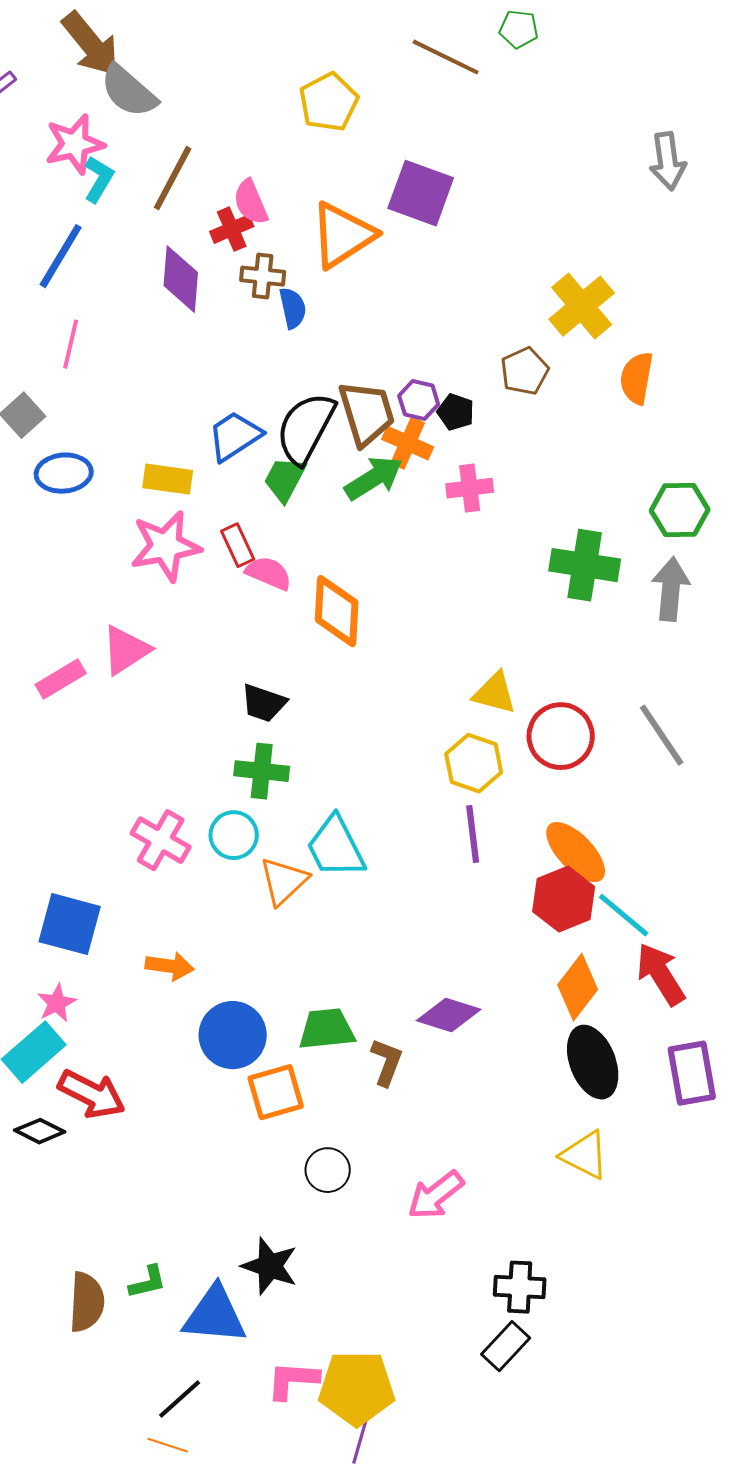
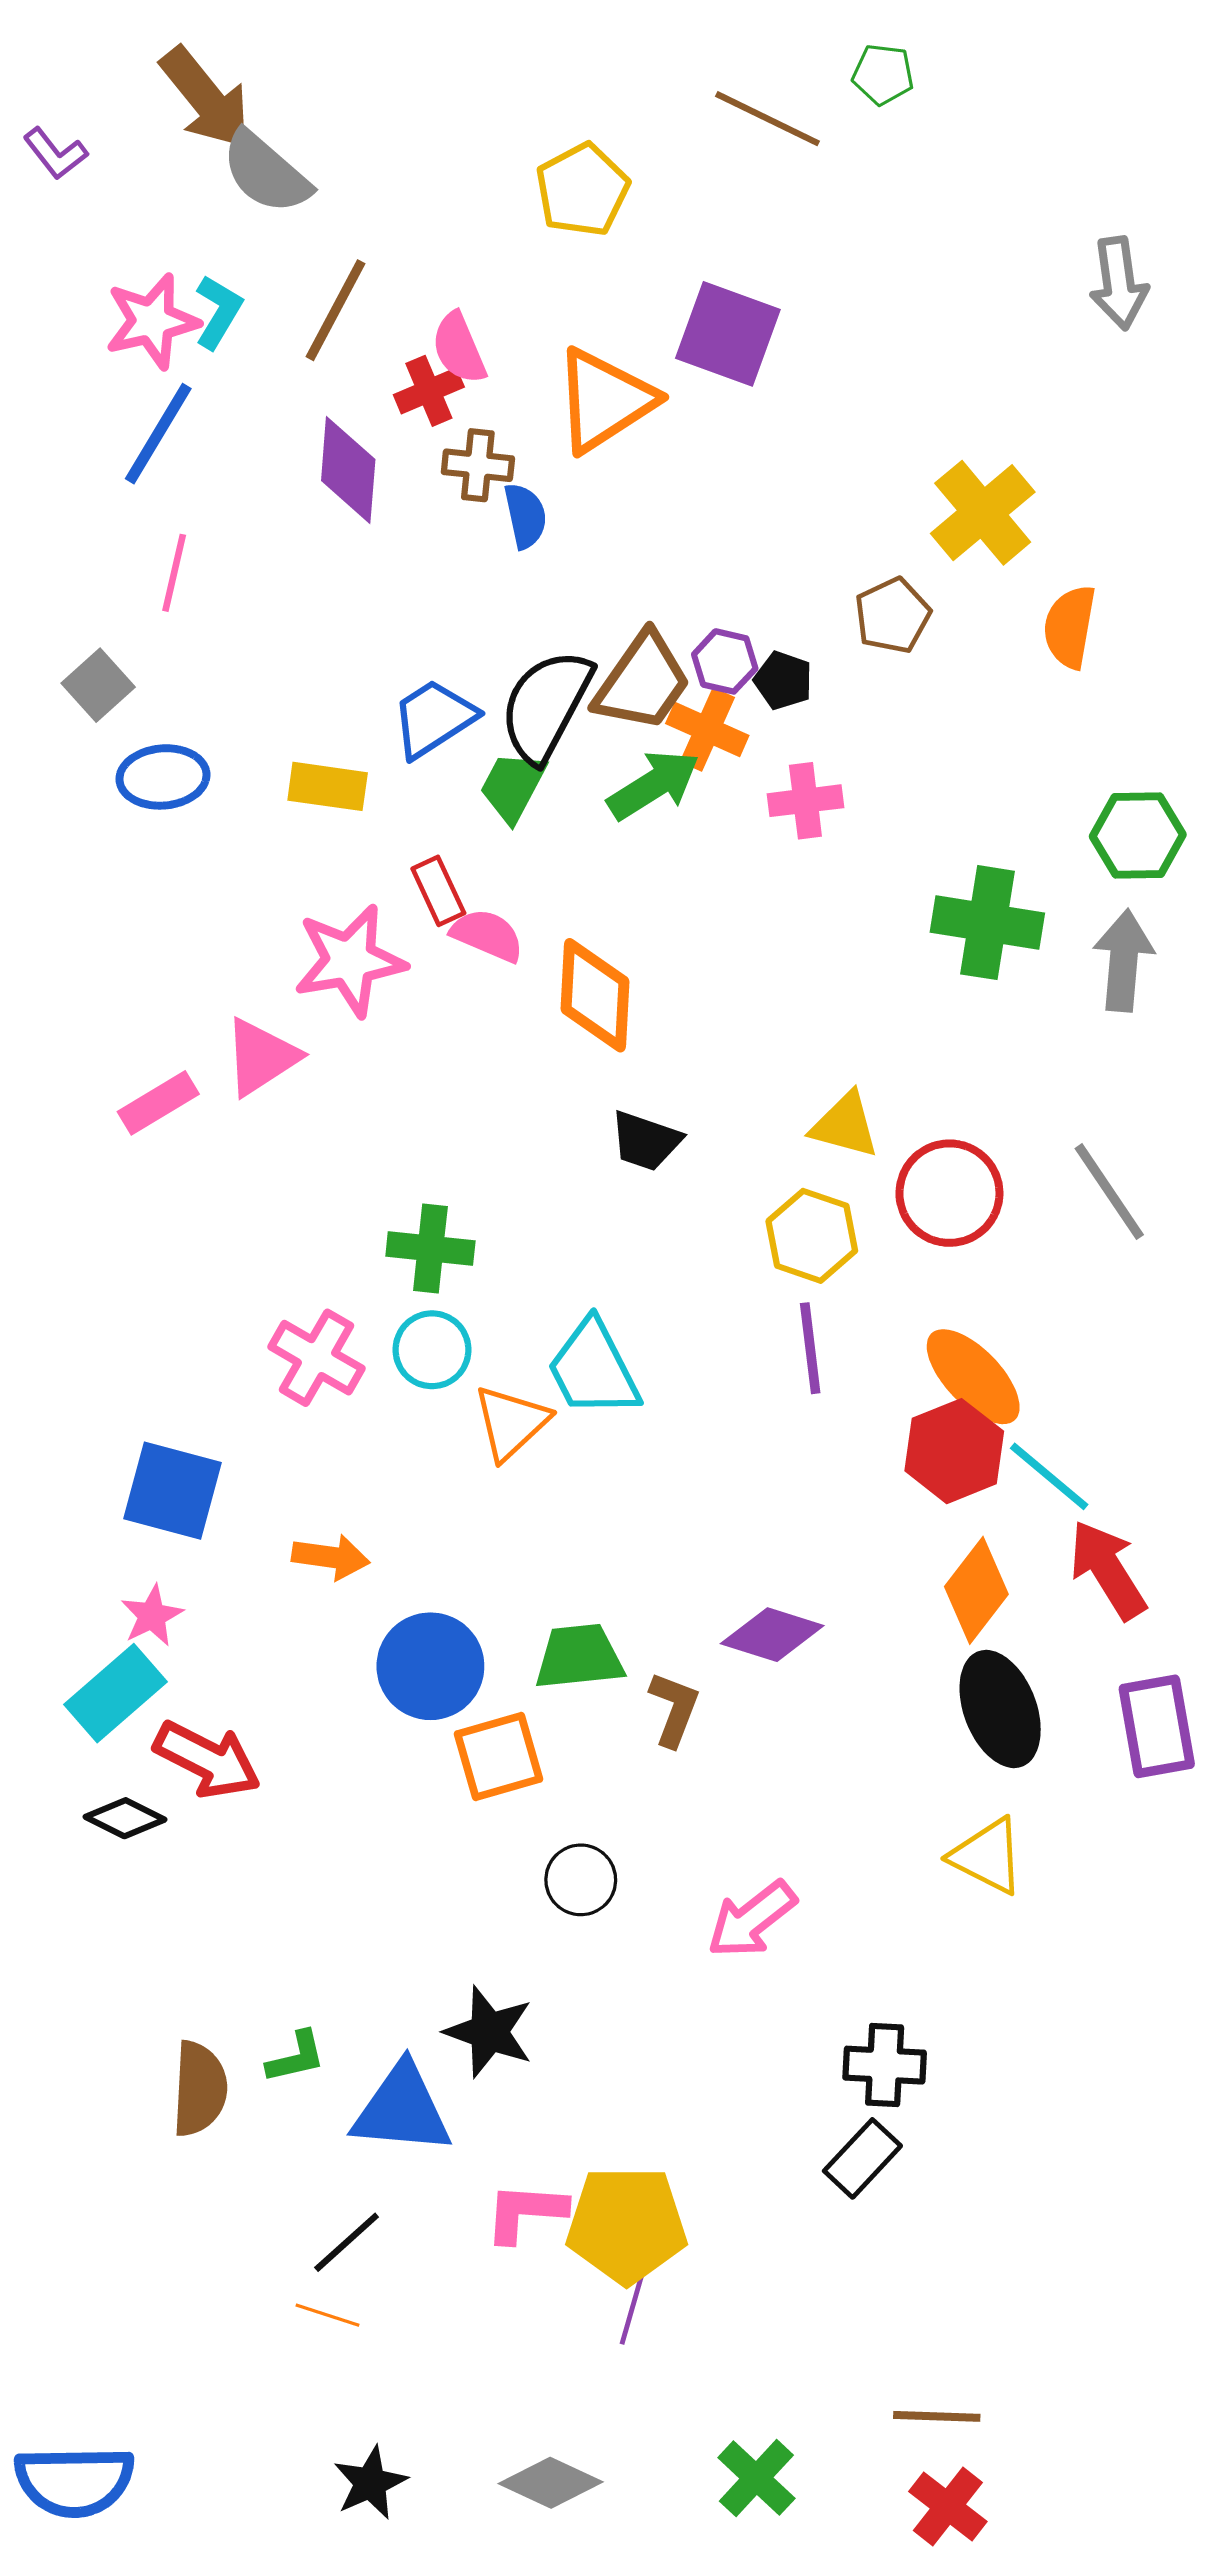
pink star: (75, 144) -> (152, 321), moved
brown trapezoid: (367, 413) -> (642, 682), turned 52
pink star: (166, 546) -> (350, 961), moved
black trapezoid: (264, 703) -> (646, 1141), moved
green cross: (262, 771) -> (430, 1249), moved

